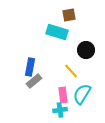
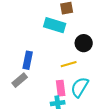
yellow line: (71, 71) -> (69, 64), turned -63
gray rectangle: (34, 81) -> (20, 80), moved

